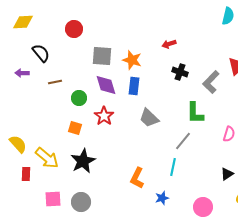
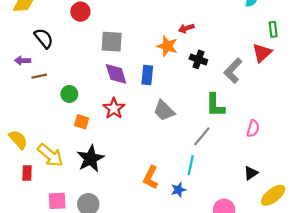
orange star: (132, 60) -> (167, 46), moved
brown line: (55, 82) -> (39, 76), moved
green circle: (79, 98) -> (69, 94), moved
blue star: (162, 198) -> (178, 190), moved

